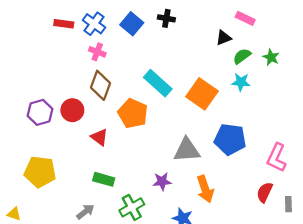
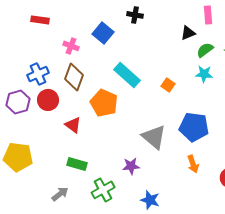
pink rectangle: (245, 18) -> (208, 15), turned 60
blue cross: (94, 24) -> (38, 74), moved, turned 30
blue square: (132, 24) -> (103, 33), moved
orange square: (202, 94) -> (168, 85), size x0.5
gray triangle: (187, 150) -> (154, 137), turned 44
orange arrow: (205, 189) -> (193, 164), moved, size x0.7

